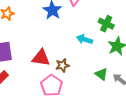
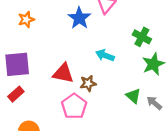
cyan arrow: (85, 39) -> (105, 55), moved

